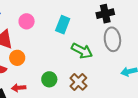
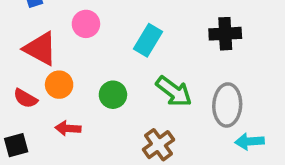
gray ellipse: (112, 39) -> (227, 105), moved
green circle: (49, 79) -> (113, 95), moved
red arrow: (19, 88) -> (68, 128), moved

